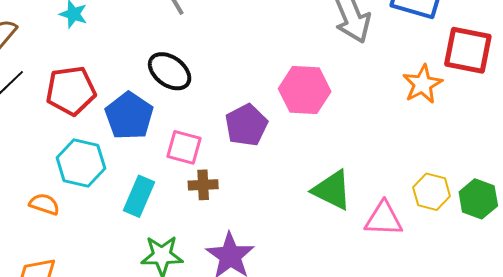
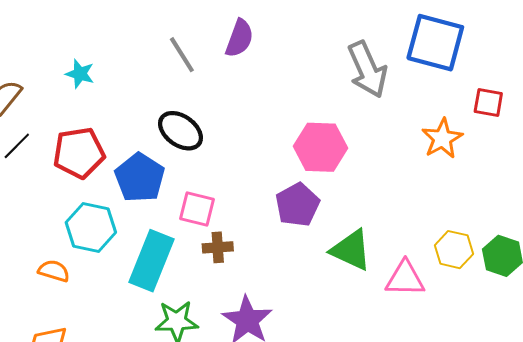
red square: (468, 50) -> (488, 103), size x0.6
purple pentagon: (246, 125) -> (297, 205), moved
cyan rectangle: (139, 196) -> (152, 261), size x1.4

